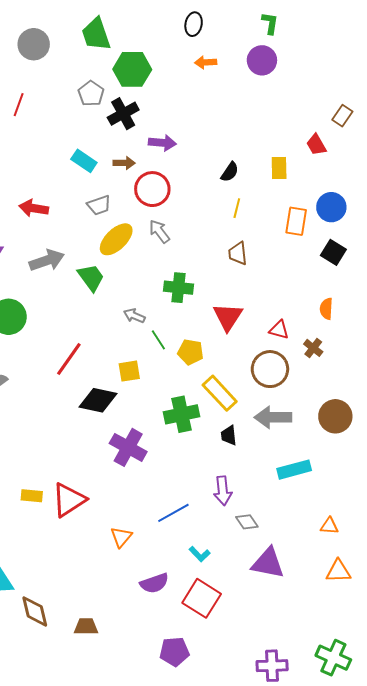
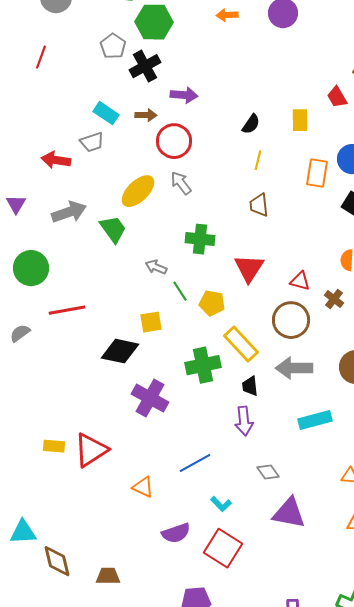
gray trapezoid: (99, 205) -> (92, 142), moved
red line: (69, 359) -> (67, 310), moved, turned 45
purple arrow: (223, 491) -> (244, 421), moved
orange triangle: (121, 537) -> (143, 487), turned -45

